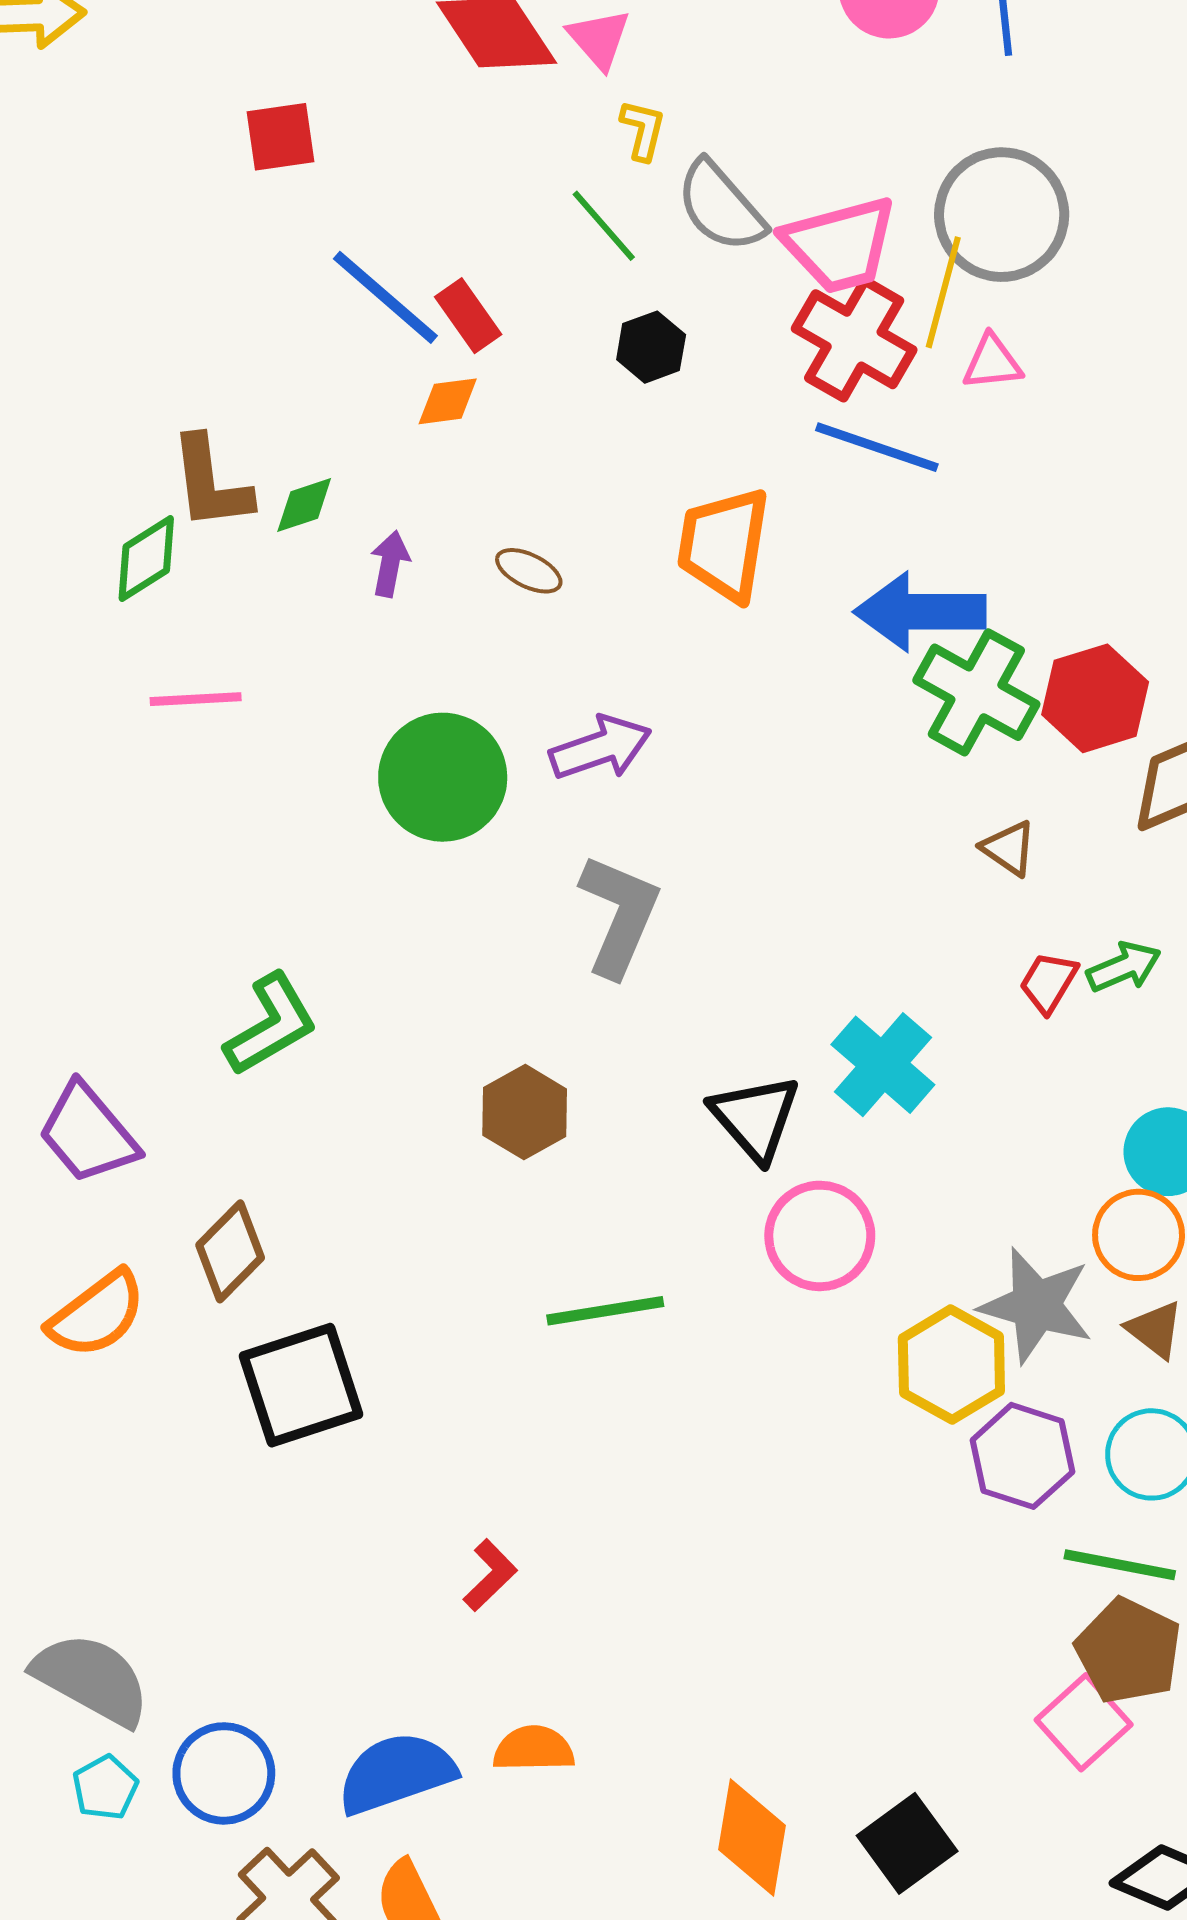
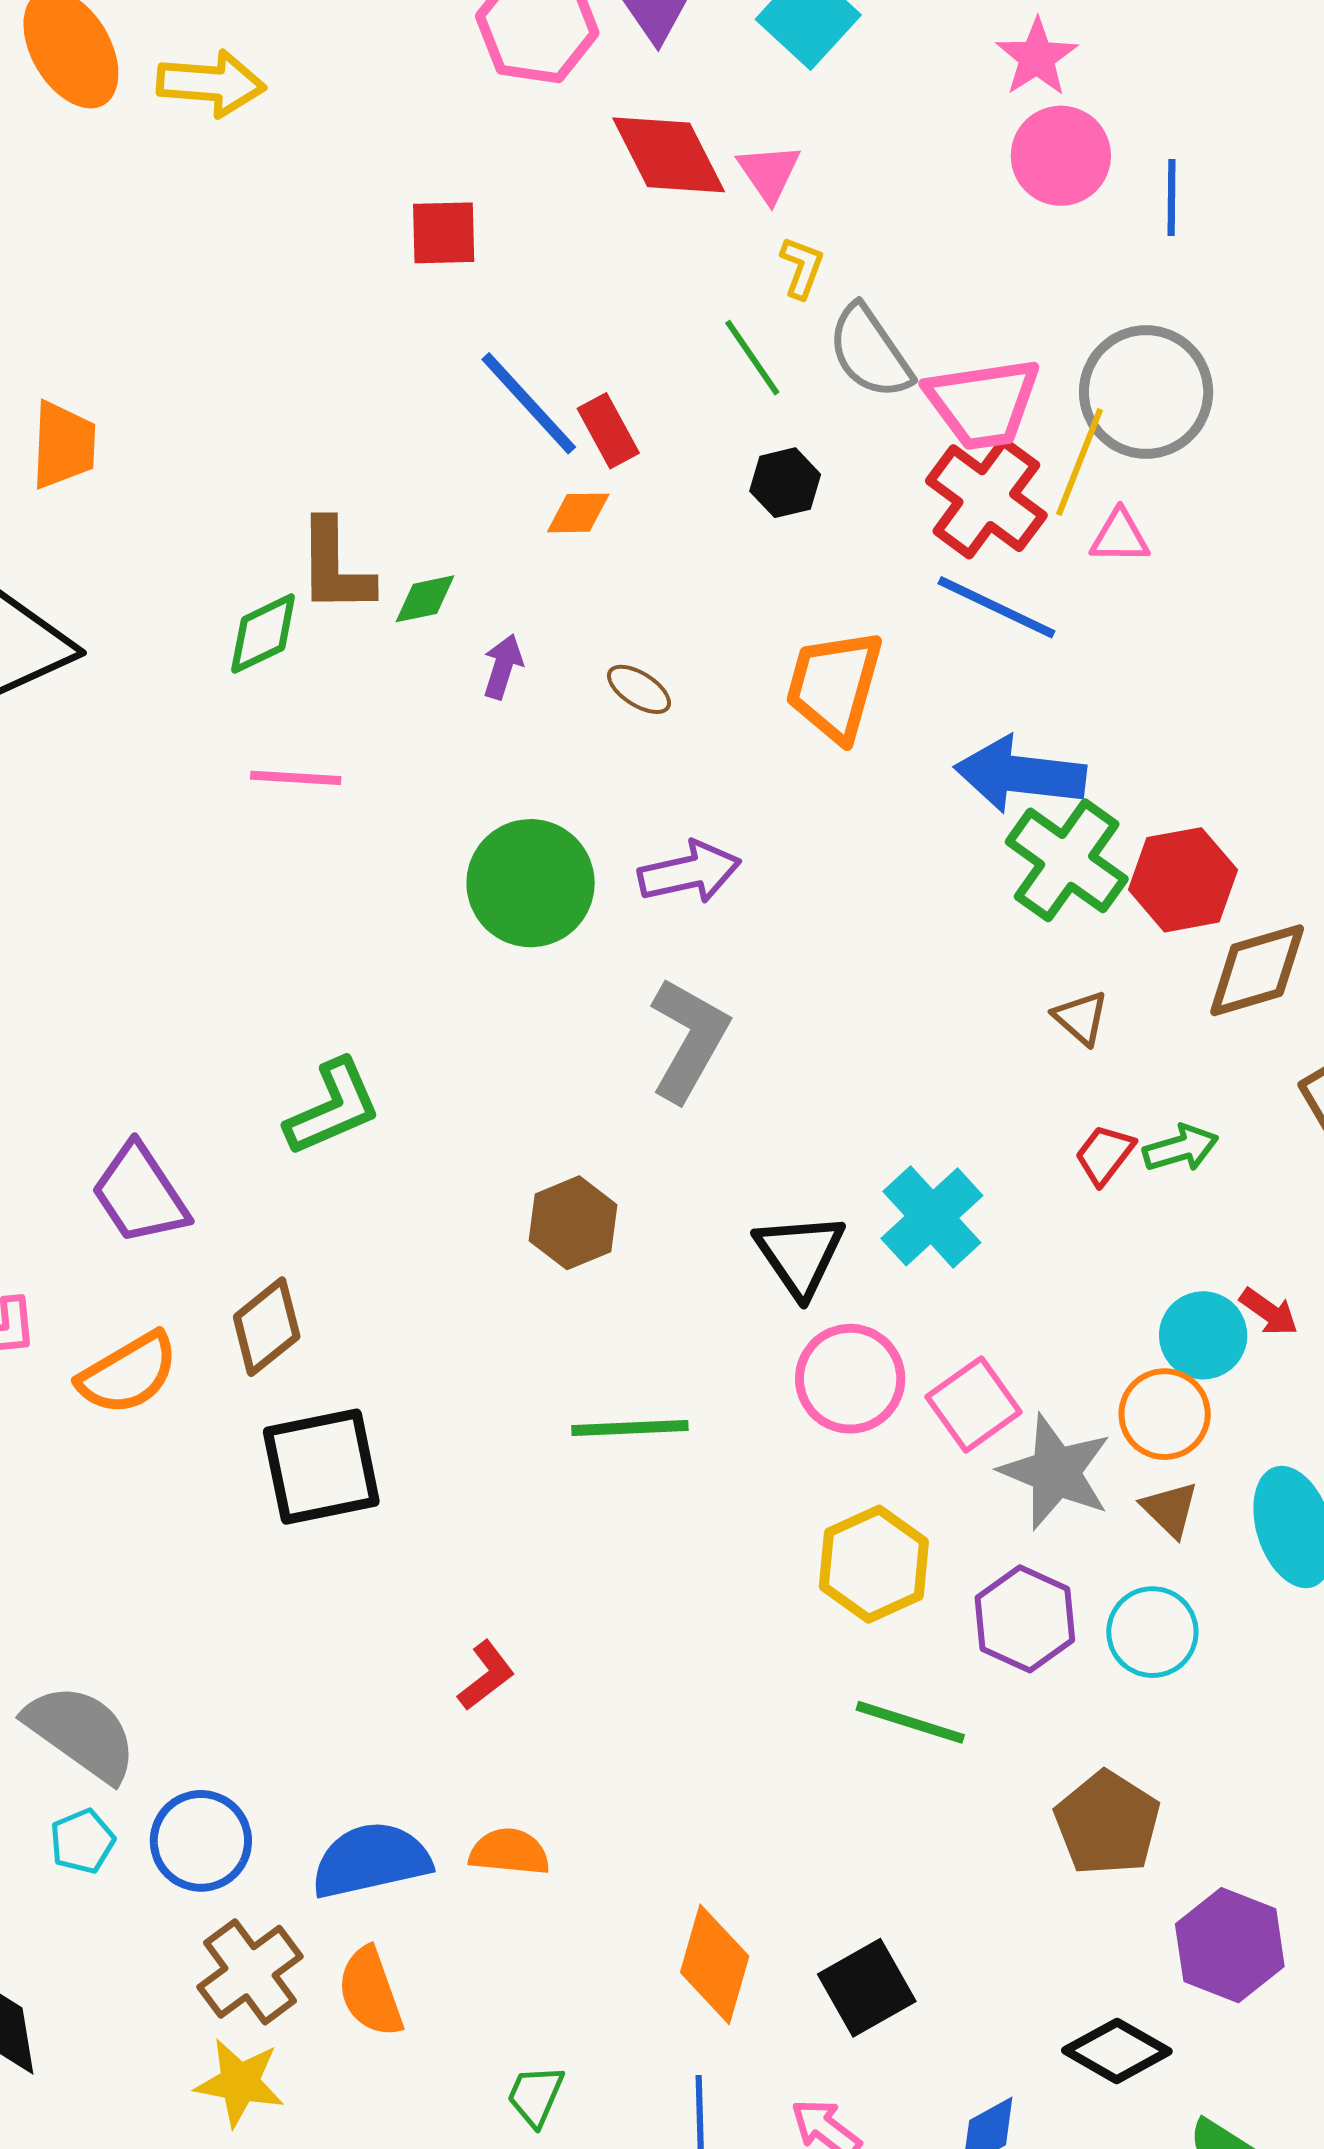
yellow hexagon: (951, 1365) -> (874, 1564), moved
green line: (1120, 1565) -> (910, 1722), moved
pink square: (1084, 1722) -> (974, 1404), moved

